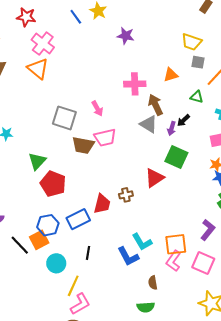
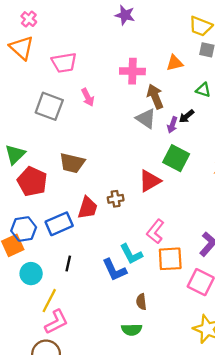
pink cross: (43, 44) -> (29, 19), size x0.6
pink trapezoid: (105, 138) -> (64, 63), moved
brown trapezoid: (83, 145) -> (72, 163), moved
pink L-shape: (173, 261) -> (155, 231), moved

